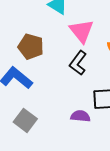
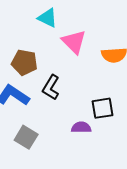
black L-shape: (78, 63) -> (51, 87), moved

